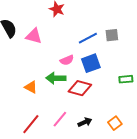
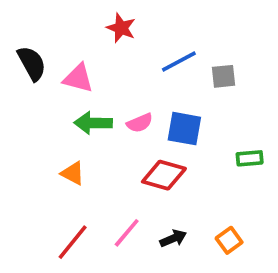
blue line: (88, 38) -> (179, 61), moved
blue square: (91, 63) -> (184, 129), turned 30
green arrow: (56, 78) -> (93, 123), moved

